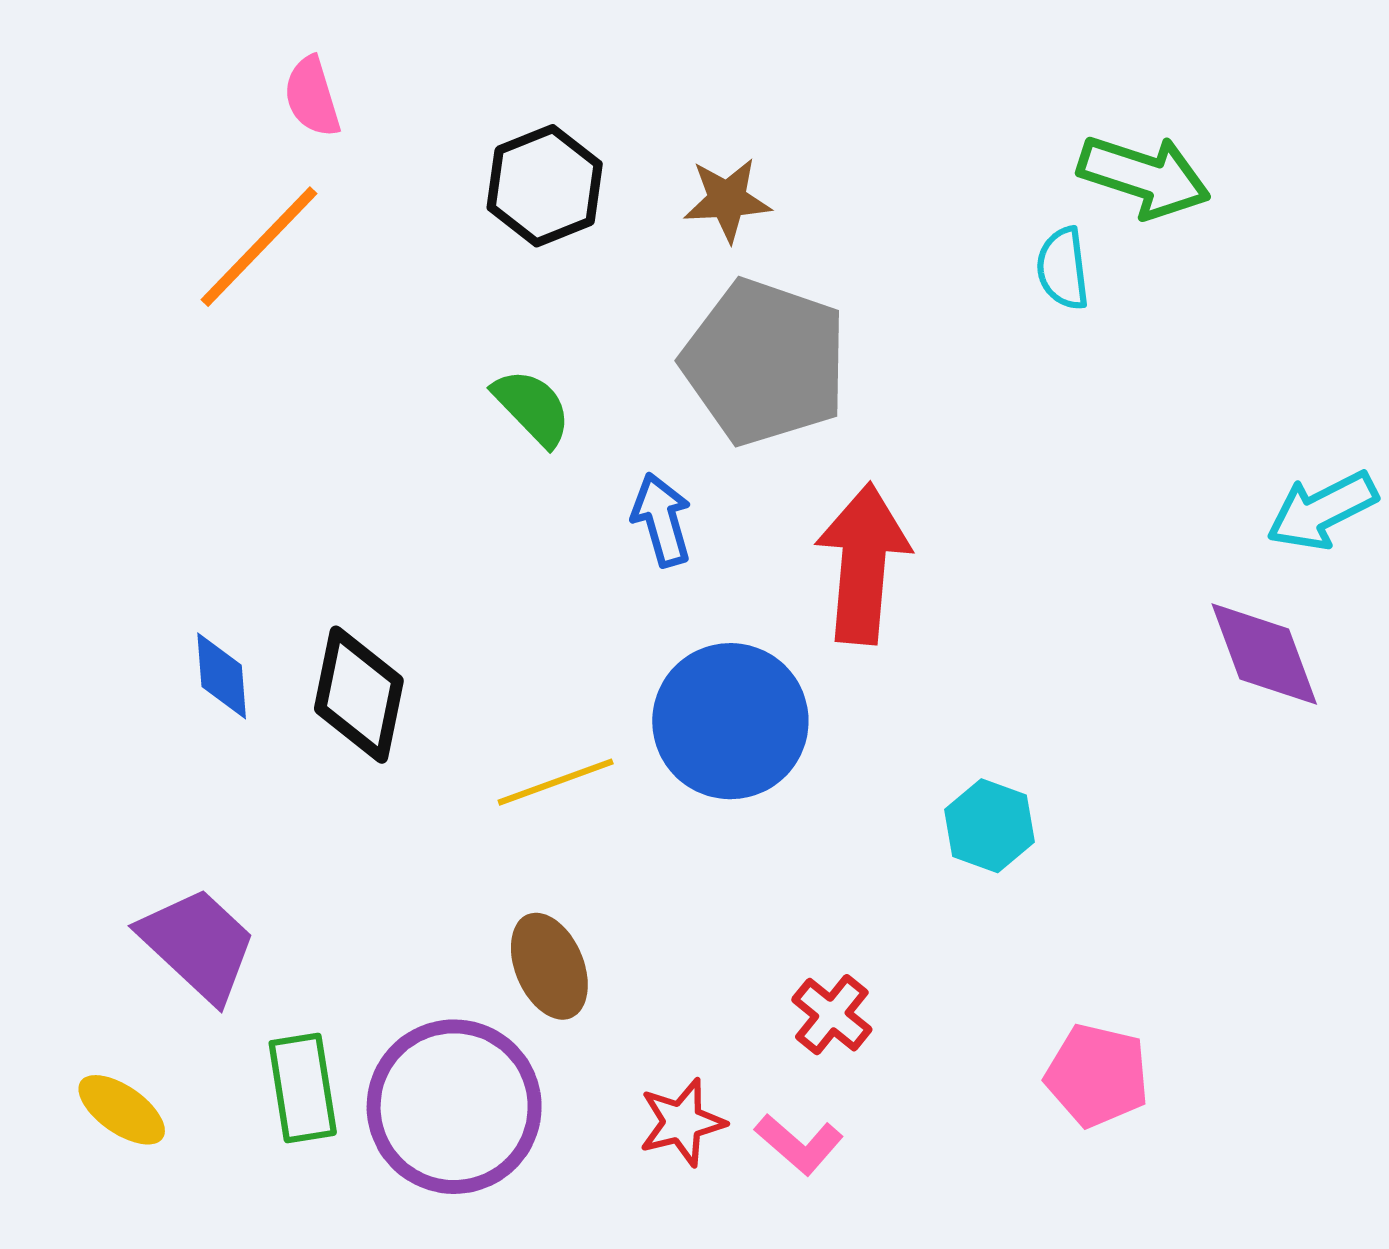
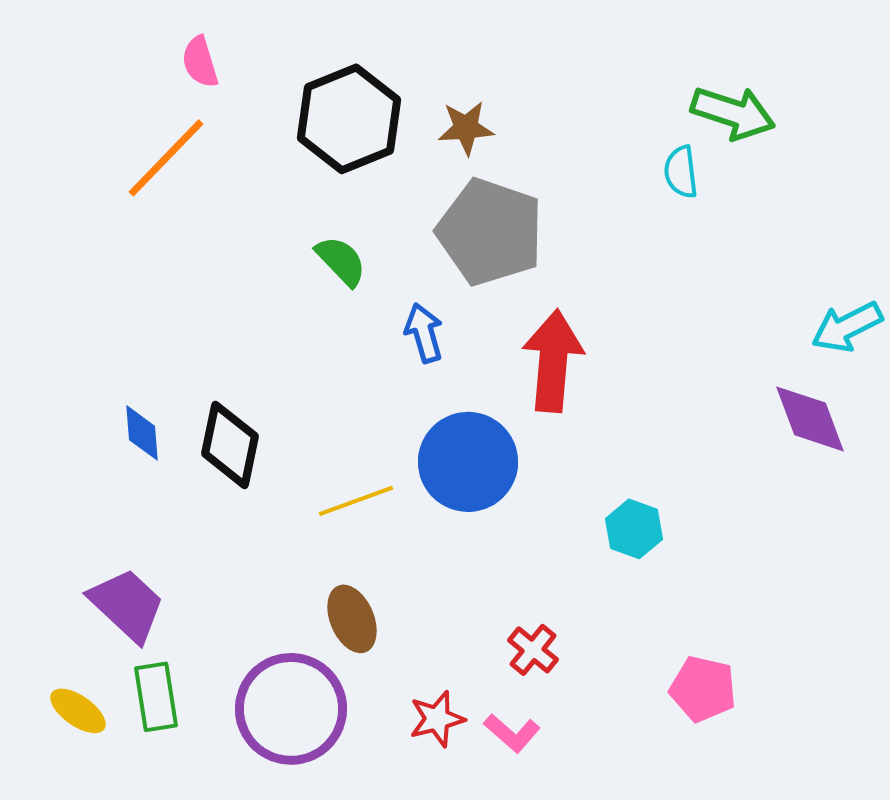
black hexagon: (545, 186) -> (349, 119), size x1.4
green rectangle: (303, 1088) -> (156, 697), moved

